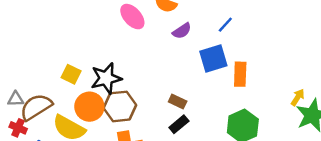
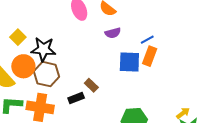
orange rectangle: (240, 74) -> (150, 56), moved
black rectangle: (179, 124) -> (76, 98), moved

